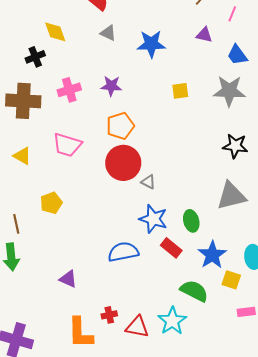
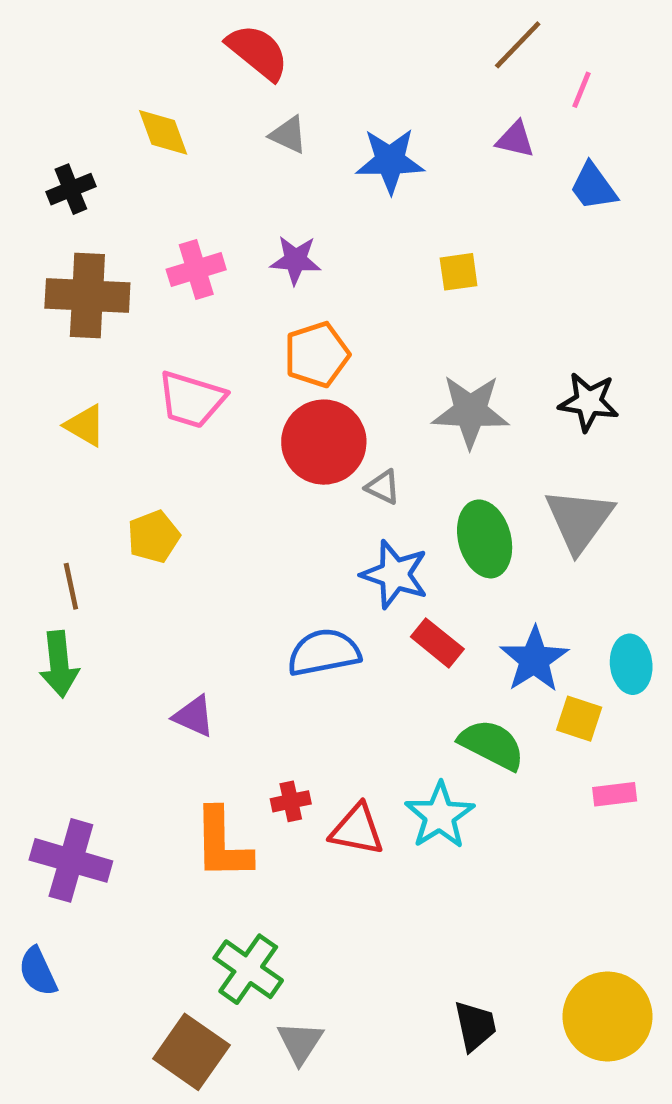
black cross: (35, 57) -> (71, 189), moved
gray star: (229, 91) -> (470, 411), moved
gray triangle: (231, 196) -> (579, 520), turned -40
green ellipse: (191, 221) -> (485, 539), moved, size x1.4

